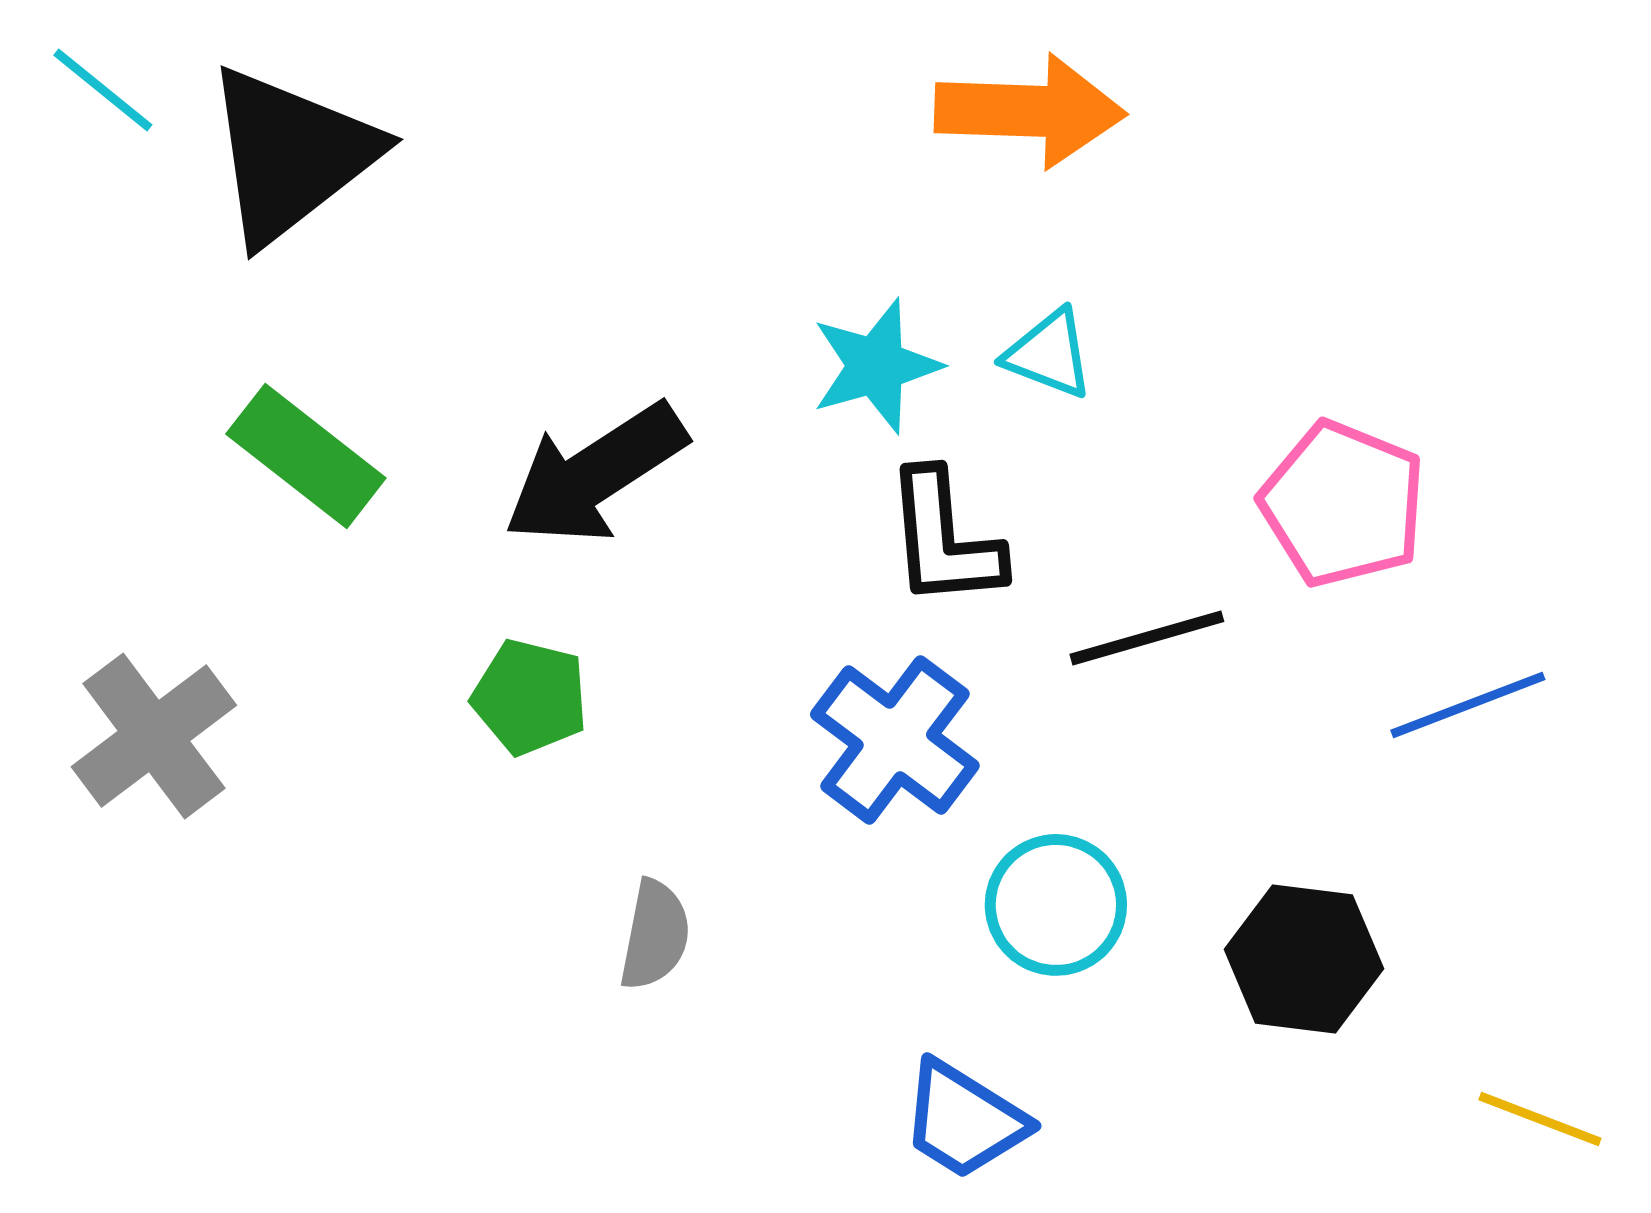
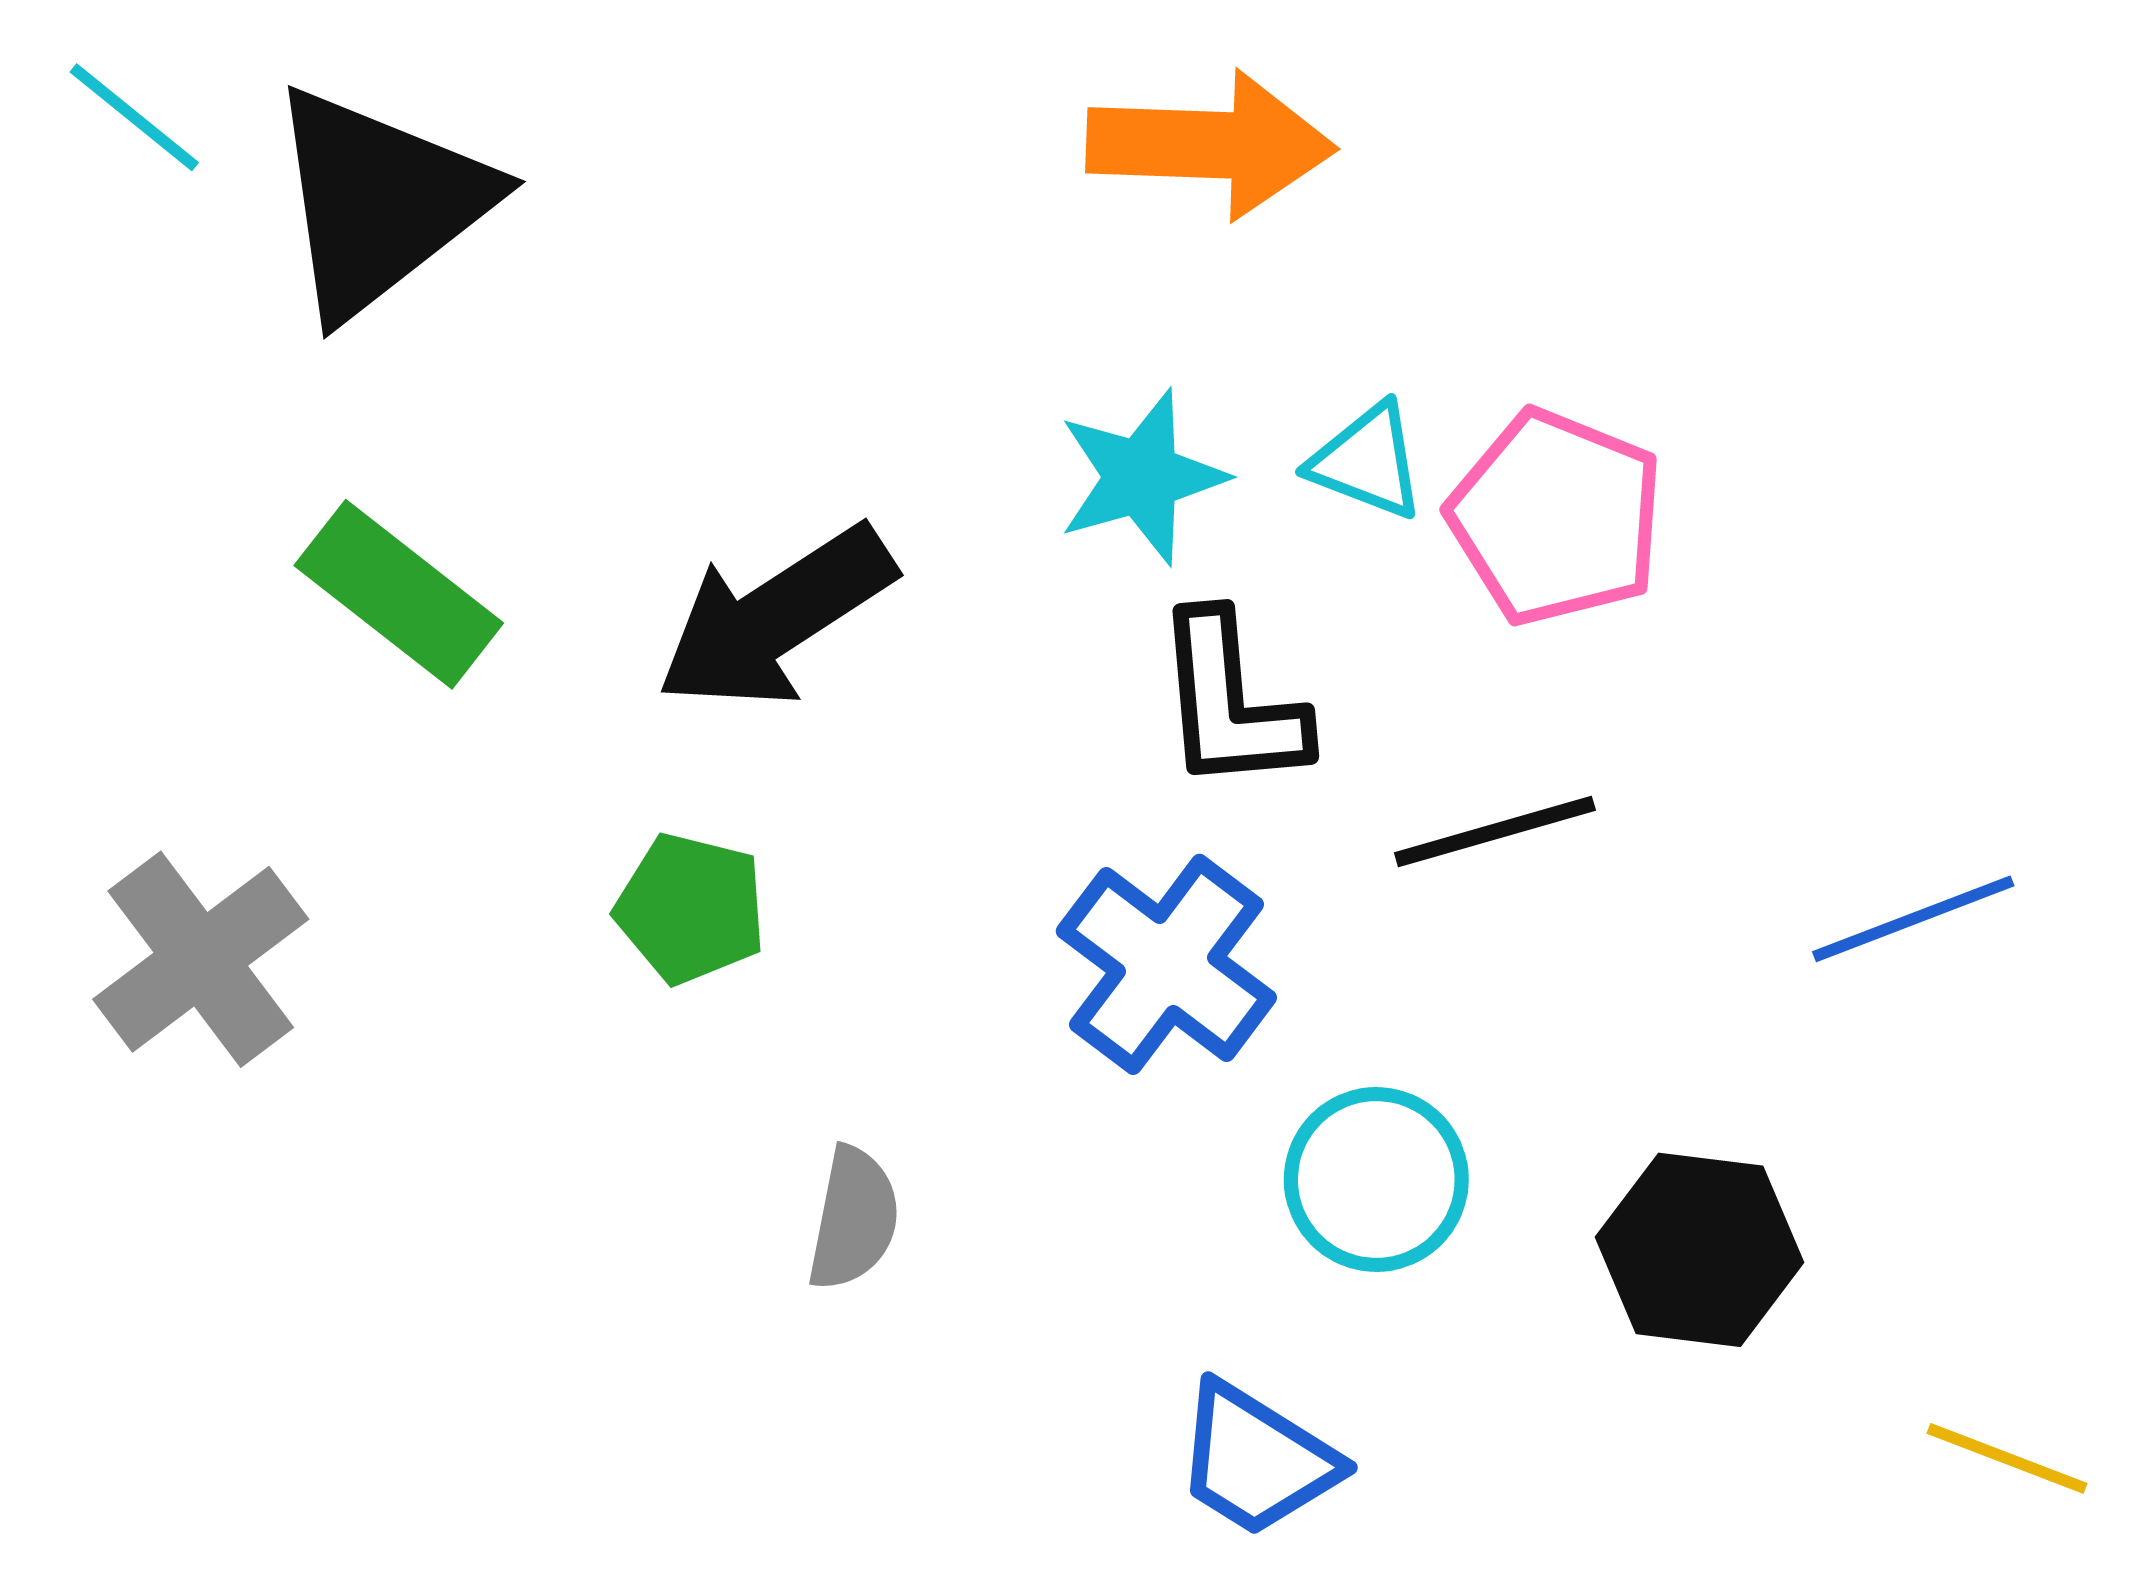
orange arrow: (1030, 111) -> (1211, 145), moved
pink pentagon: (1343, 504) -> (1556, 517), moved

